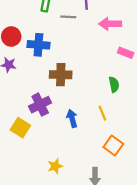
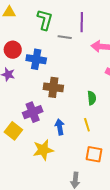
green semicircle: (114, 85) -> (92, 98), moved
orange square: (113, 145) -> (94, 154), turned -30
yellow star: (55, 166) -> (43, 150), moved, size x1.5

